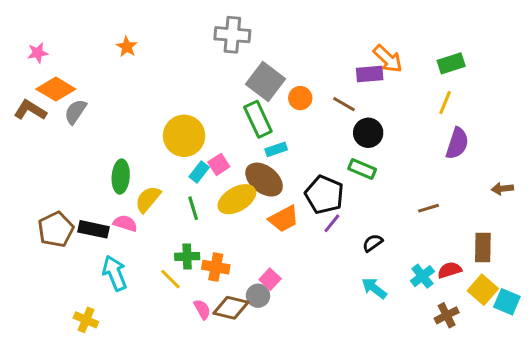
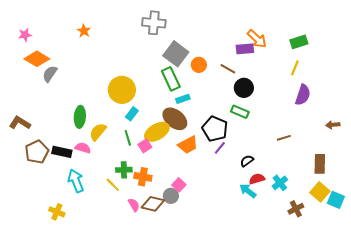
brown L-shape: (30, 110) -> (20, 123), moved
pink square: (219, 164) -> (145, 146), moved
red semicircle: (450, 270) -> (257, 179), moved

